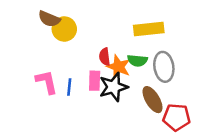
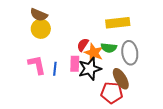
yellow circle: (64, 29) -> (41, 29), moved
red semicircle: (105, 57) -> (83, 45), turned 40
red pentagon: (176, 117) -> (112, 93), moved

